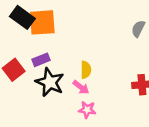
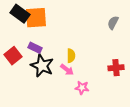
purple rectangle: (41, 60) -> (35, 48), turned 48
pink star: (87, 110) -> (82, 88), moved

